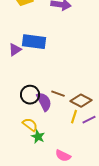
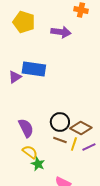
brown line: (58, 94) -> (60, 140), moved
black circle: (30, 95) -> (60, 122), moved
purple semicircle: (44, 102) -> (26, 128), moved

